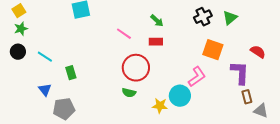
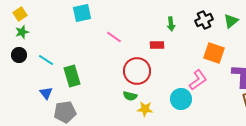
green arrow: (157, 21) -> (171, 24), moved, turned 40
pink line: (124, 34) -> (114, 37), moved
green rectangle: (71, 73) -> (72, 76), size x1.5
yellow star: (160, 106) -> (145, 109), moved

